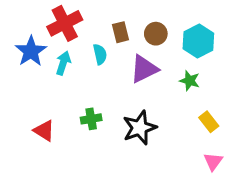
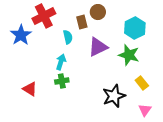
brown circle: (156, 34) -> (98, 12), moved
cyan arrow: (63, 63) -> (61, 62), moved
green star: (190, 81) -> (129, 55), size x1.5
black star: (140, 128) -> (114, 96), moved

